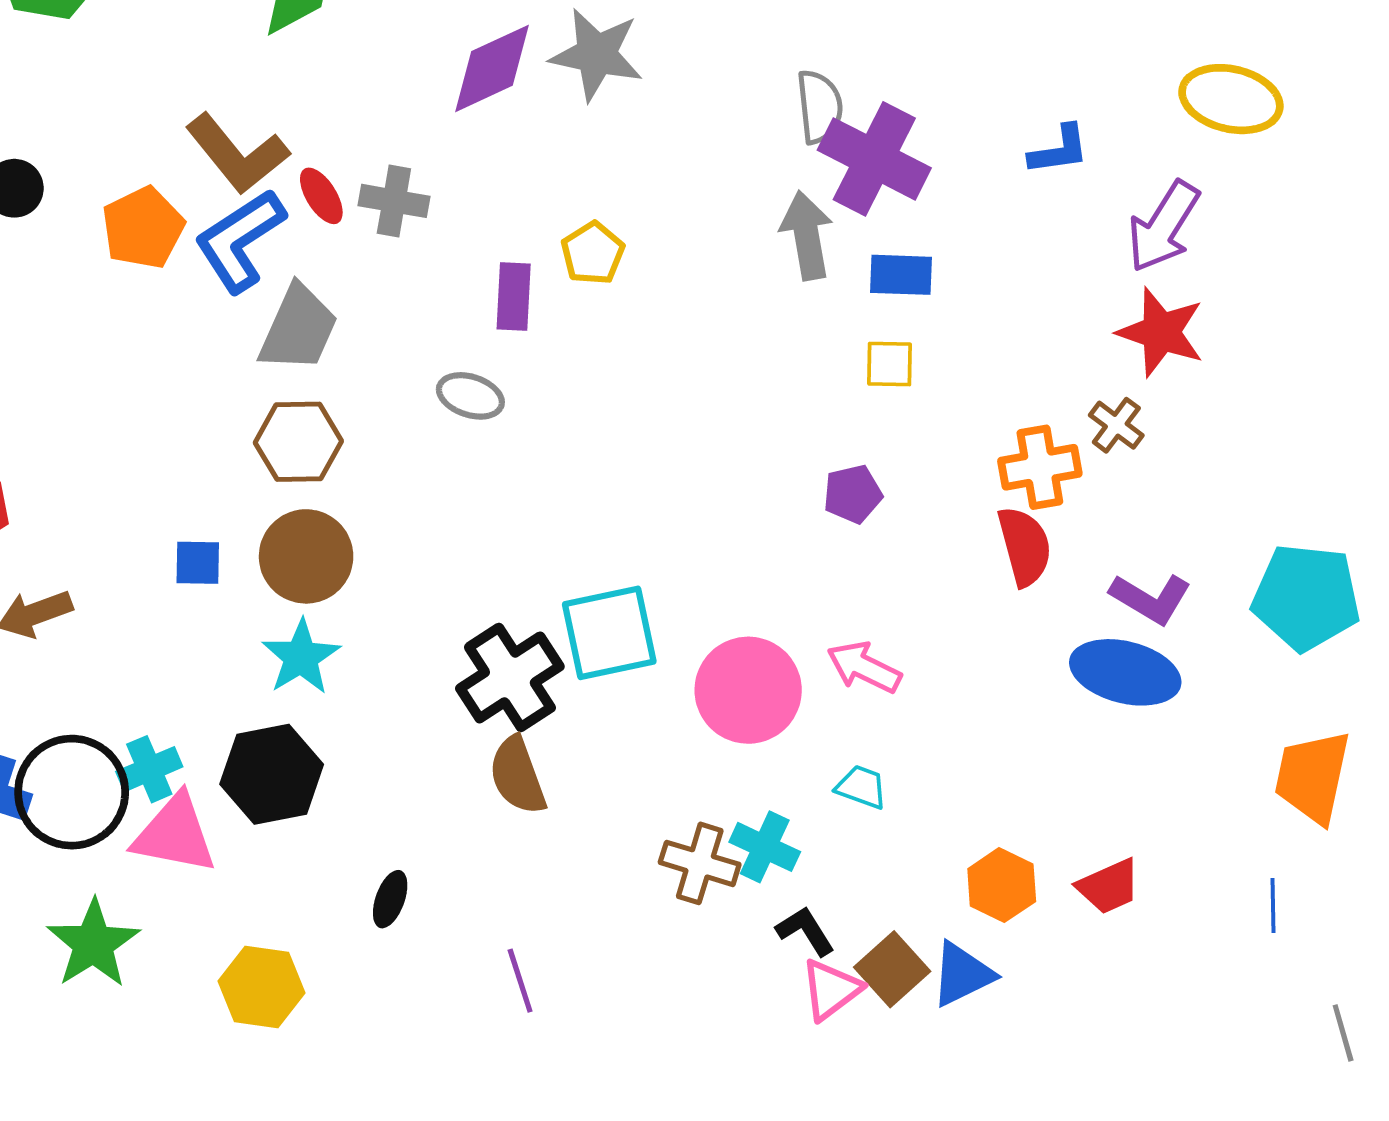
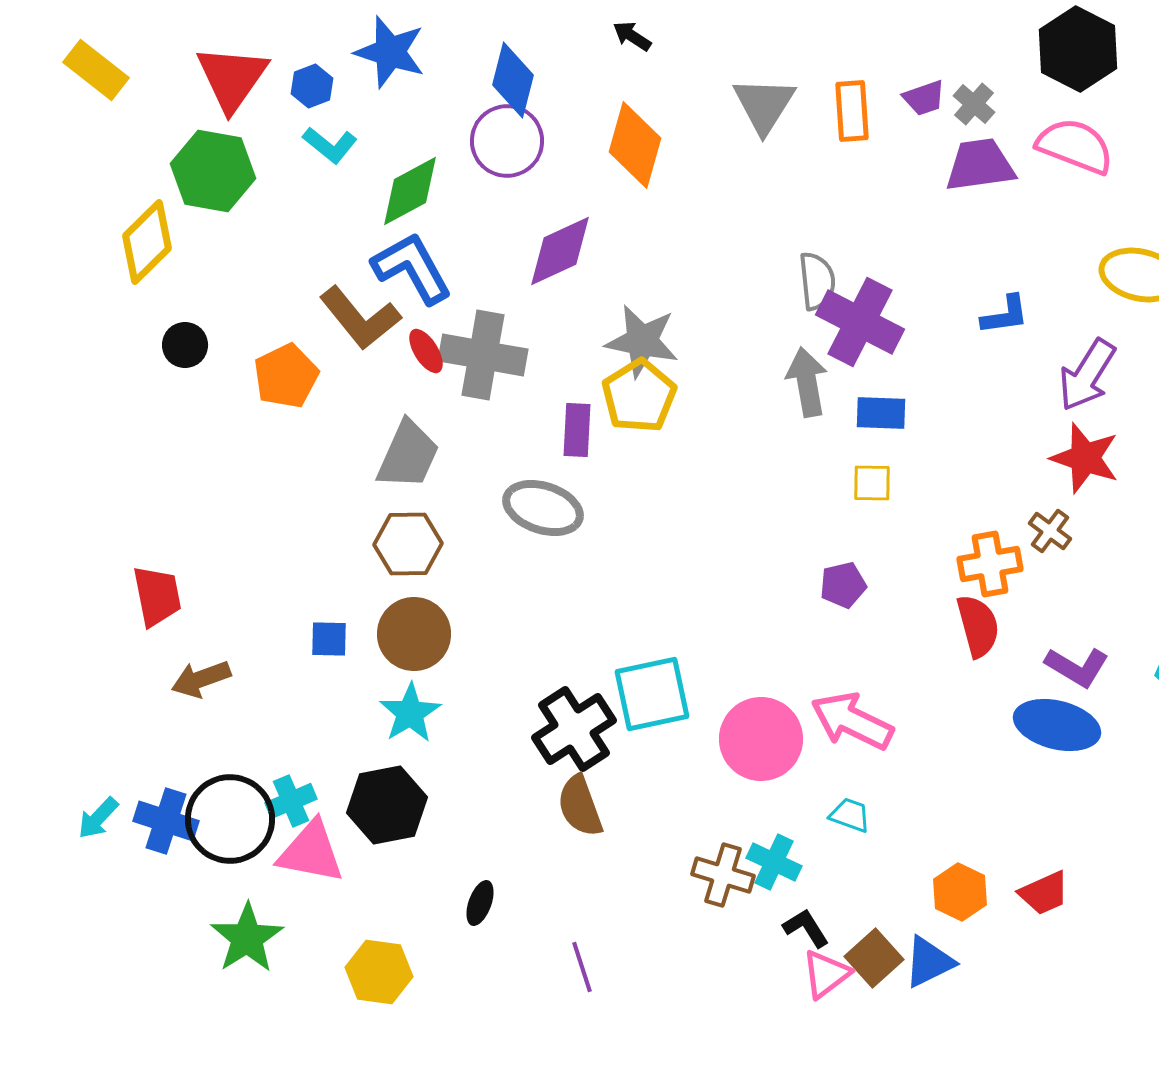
gray star: (597, 54) -> (642, 341), moved
gray cross: (394, 201) -> (483, 355), size x1.6
blue L-shape: (240, 240) -> (412, 268), moved, turned 94
yellow pentagon: (593, 253) -> (639, 396), size x1.5
gray ellipse: (470, 396) -> (543, 508), size x1.5
pink arrow: (864, 667) -> (852, 721), size x1.4

